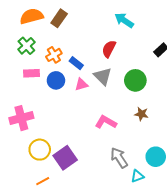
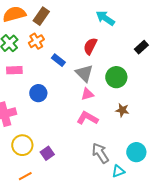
orange cross: (54, 55) -> (36, 41), moved
blue circle: (56, 80) -> (38, 93), moved
pink triangle: (81, 84) -> (87, 94), moved
purple square: (65, 158) -> (47, 153), size x0.6

